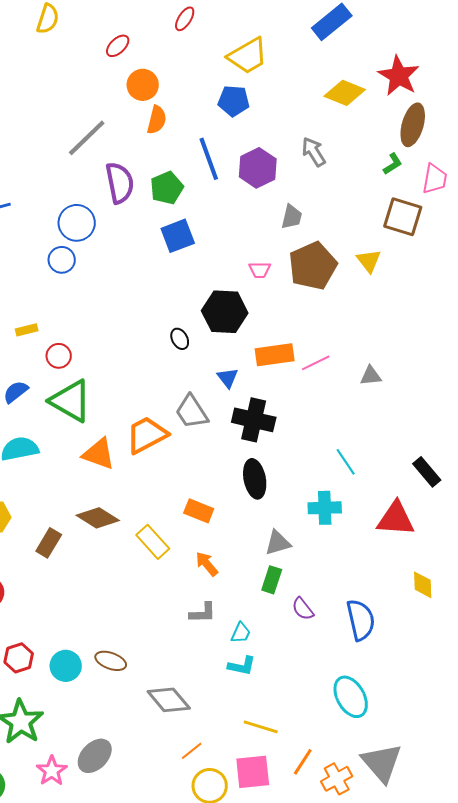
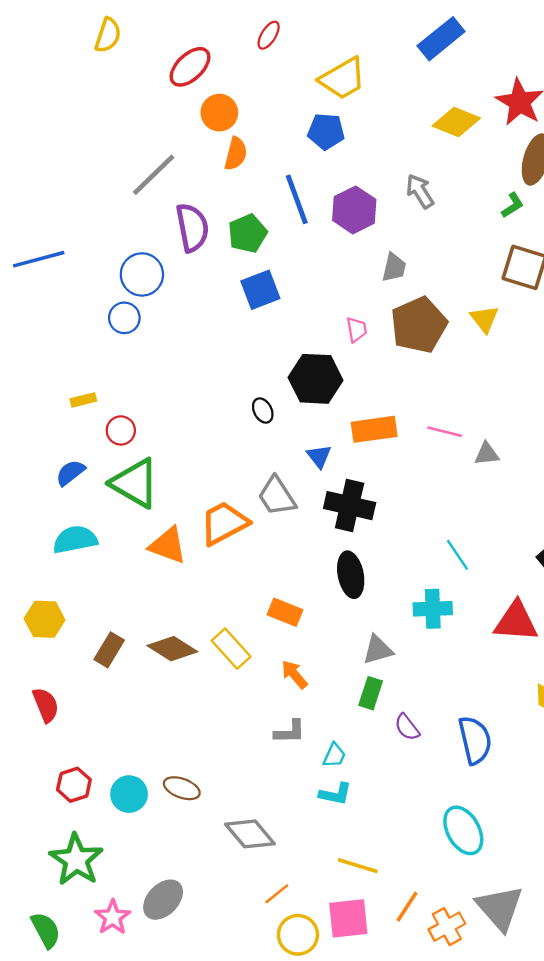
red ellipse: (118, 46) -> (190, 67), size x1.5
pink trapezoid: (260, 270) -> (357, 330), turned -100
pink line: (316, 363) -> (445, 432), moved, turned 40
brown diamond: (98, 518) -> (172, 649), moved

